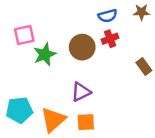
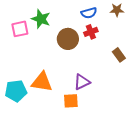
green star: (45, 54) -> (41, 19), moved, turned -30
purple triangle: (81, 92) -> (82, 82), moved
orange triangle: (53, 120) -> (42, 82), moved, turned 50

